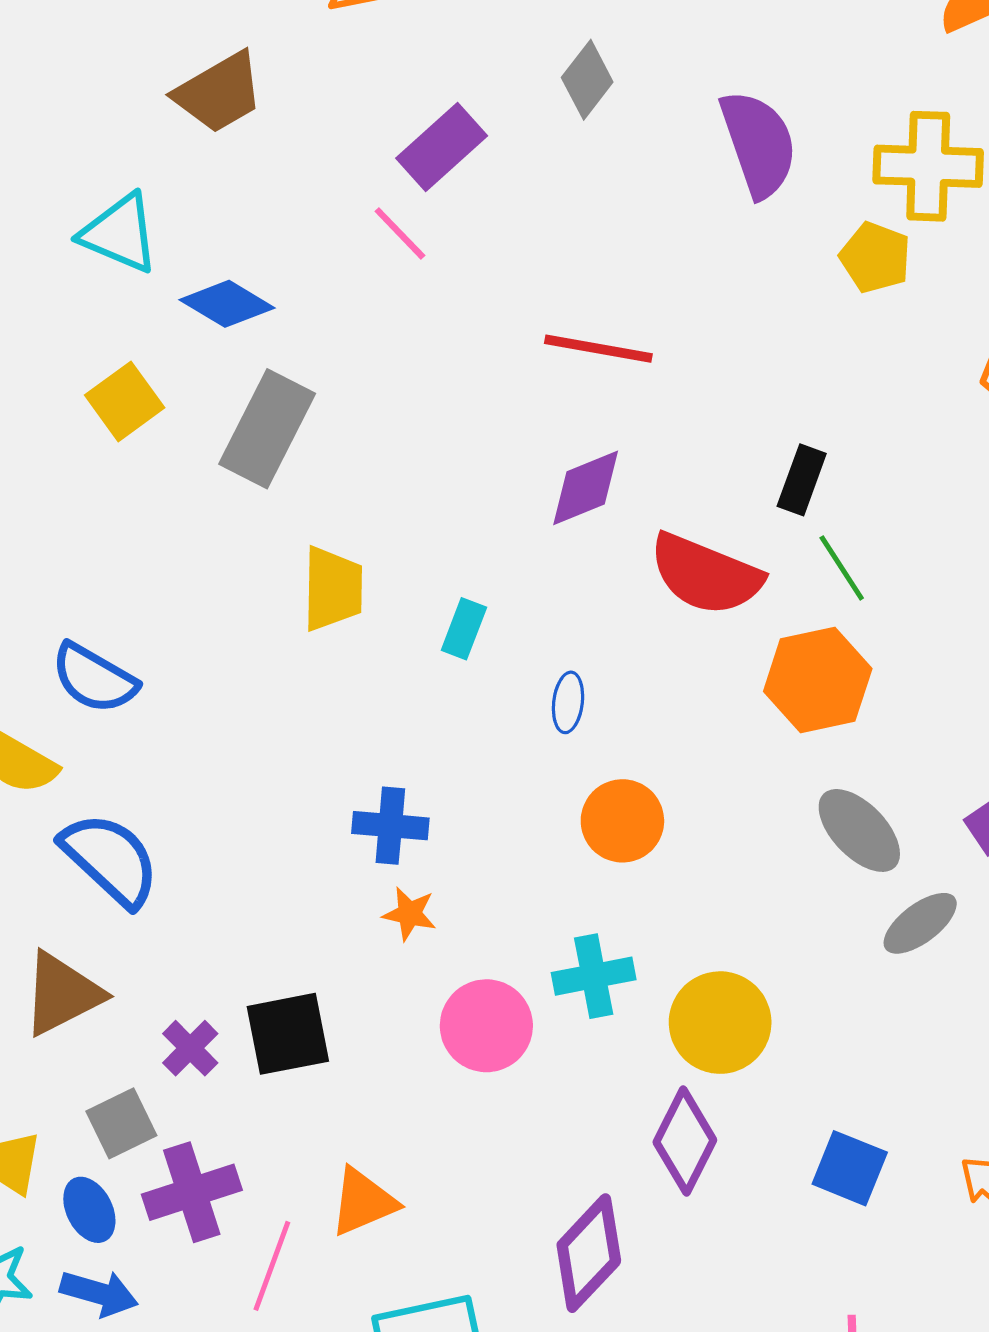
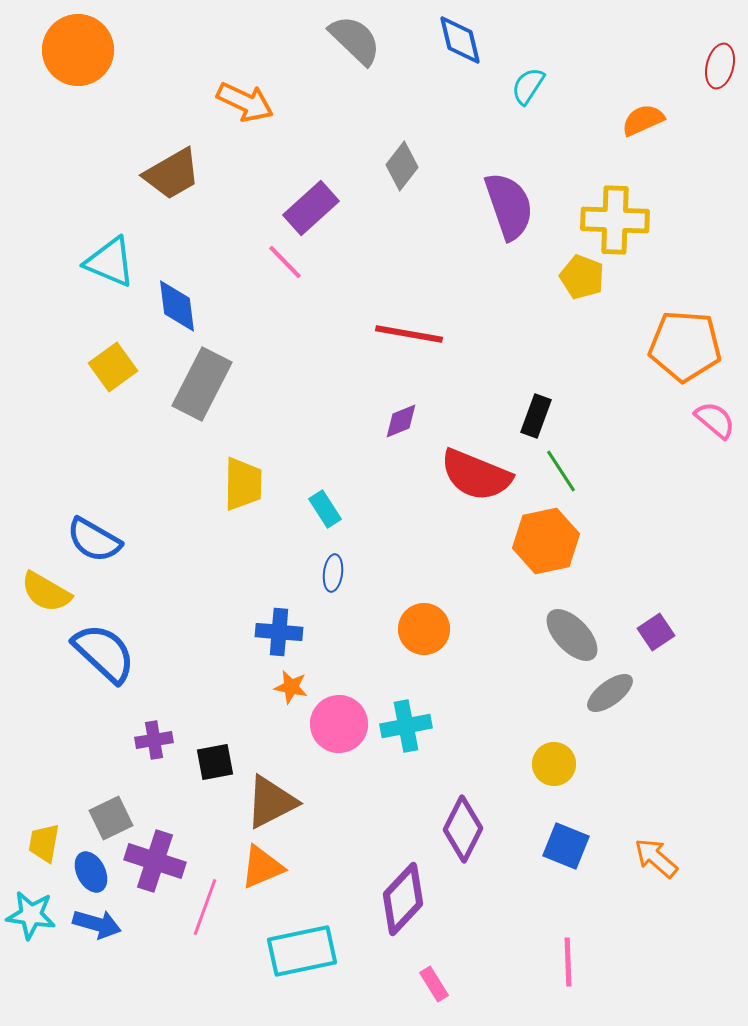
blue diamond: (227, 304) -> (177, 306), turned 52
purple diamond: (586, 488) -> (401, 421), size x0.7
cyan rectangle: (464, 629) -> (325, 509), turned -54
blue ellipse: (568, 702) -> (333, 573), moved
brown triangle: (62, 994) -> (271, 802), moved
yellow circle: (720, 1023) -> (554, 764), moved, size x0.7
pink circle: (486, 1026) -> (339, 724), moved
black square: (288, 1034) -> (215, 762), size x0.7
purple cross: (190, 1048) -> (154, 740), moved, turned 36
purple cross: (192, 1192) -> (155, 861), turned 36

